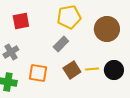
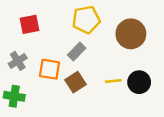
brown square: (72, 70) -> (75, 82), moved
orange square: (38, 73) -> (50, 69), moved

